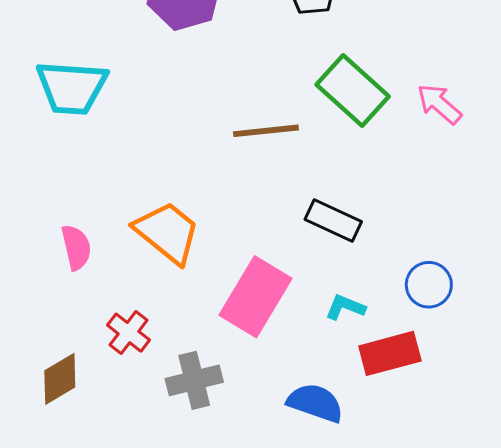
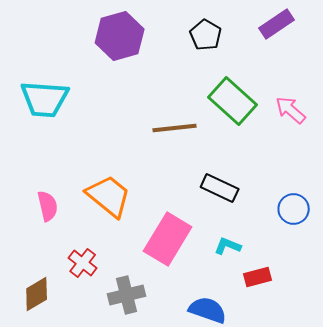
blue circle: (429, 285) -> (294, 209), moved
red rectangle: (390, 353) -> (258, 277), size x0.7

